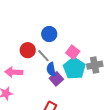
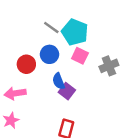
blue circle: (49, 34) -> (49, 54), moved
gray line: (43, 56) -> (51, 28), moved
cyan pentagon: (74, 68) -> (75, 32), moved

